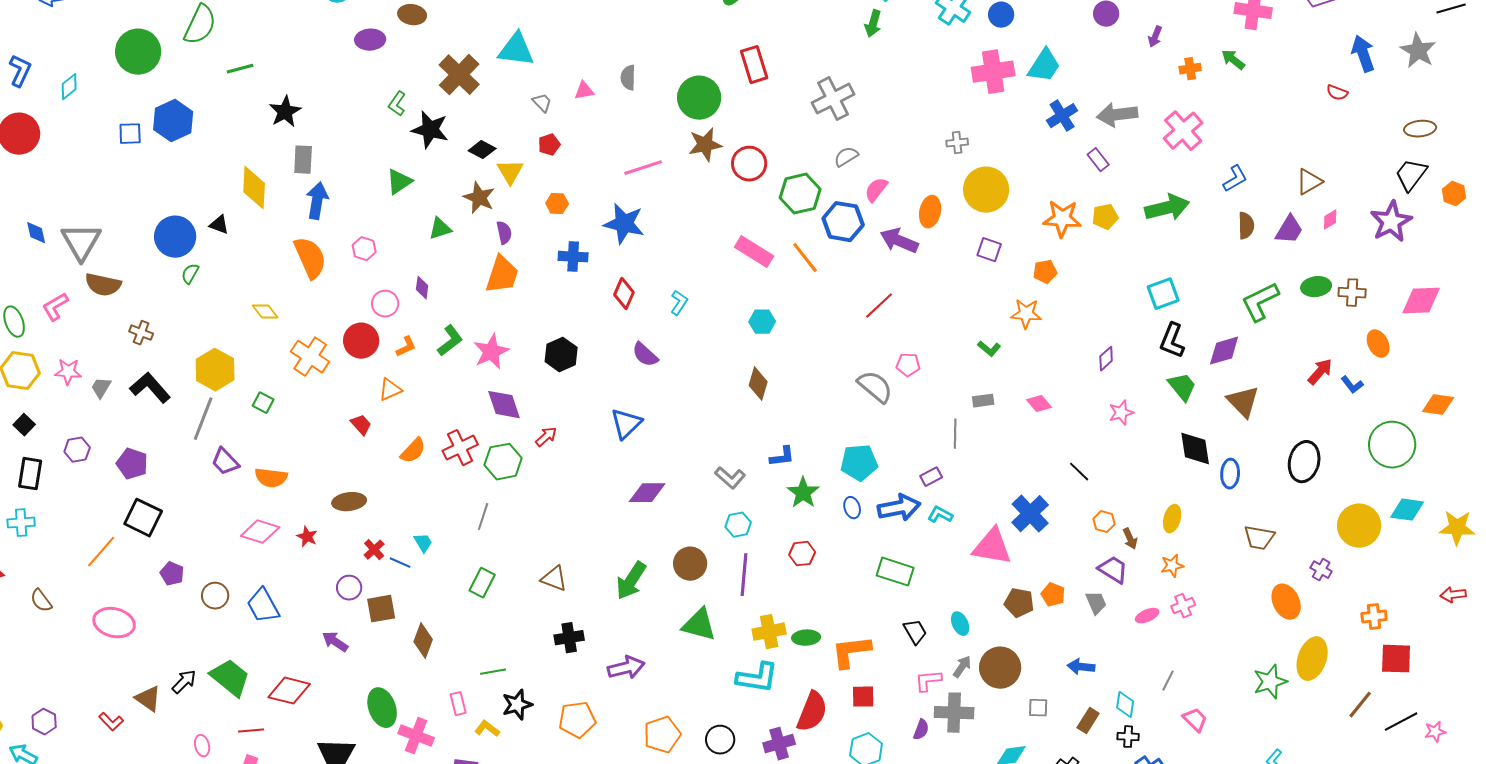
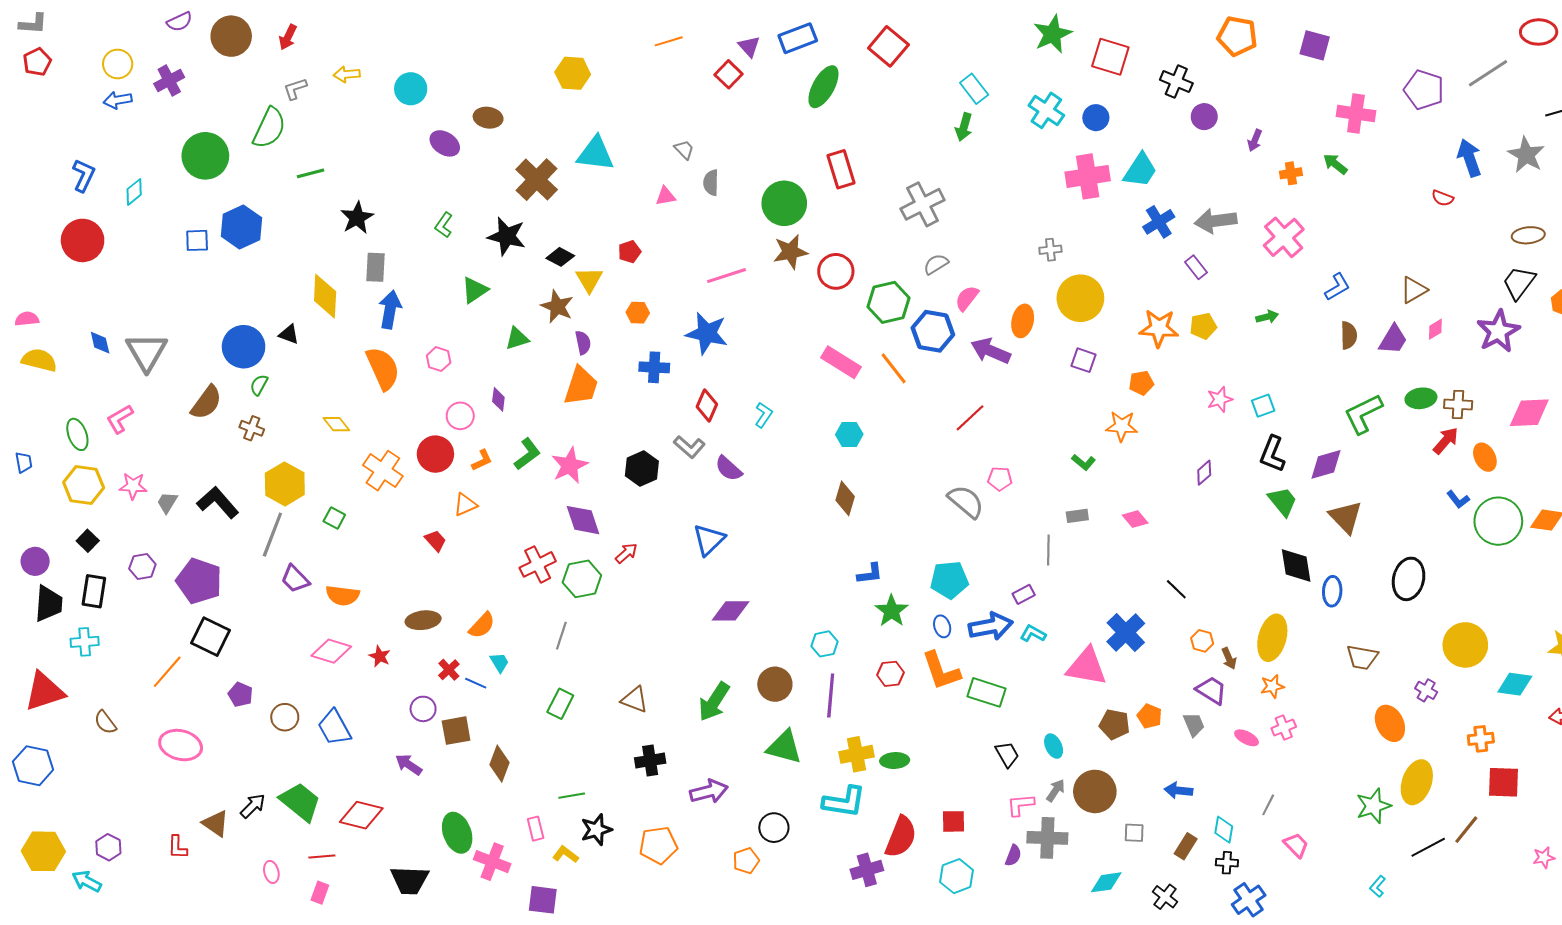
purple ellipse: (370, 40) -> (445, 143), turned 36
gray trapezoid: (542, 103) -> (684, 150), moved
green L-shape: (397, 104) -> (444, 225), moved
green arrow: (1167, 208) -> (1267, 317), size x0.5
brown semicircle: (103, 285) -> (206, 402), moved, turned -66
cyan square: (1163, 294) -> (1263, 406), size x0.7
brown cross: (141, 333) -> (252, 428), moved
red arrow: (1320, 372) -> (1446, 441), moved
pink star: (1121, 413) -> (1220, 399), moved
green circle: (1392, 445) -> (1498, 521), moved
orange semicircle: (413, 451) -> (482, 625), moved
purple pentagon: (132, 464) -> (199, 581), size x1.4
gray L-shape: (730, 478) -> (689, 447), moved
cyan diamond: (1407, 510) -> (1515, 684), moved
yellow ellipse: (1172, 519) -> (1272, 638), size x1.6
pink ellipse: (1147, 616) -> (1247, 738), turned 50
orange L-shape: (851, 652) -> (941, 671), moved, turned -102
red L-shape: (111, 722) -> (177, 847), turned 45
black line: (1401, 722) -> (1428, 847), moved
orange pentagon: (662, 735) -> (746, 861), size x0.7
black circle: (720, 740) -> (774, 828), moved

